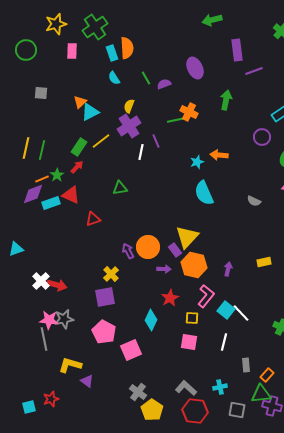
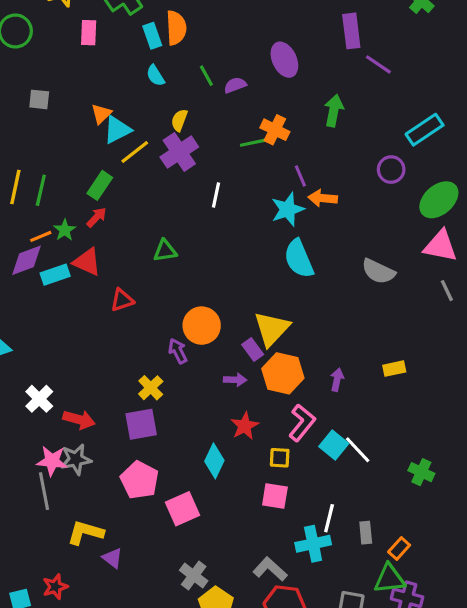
purple line: (254, 71) -> (378, 64), turned 54
yellow line: (101, 141) -> (135, 152), moved
purple line: (156, 141) -> (300, 176), moved
white line: (141, 152) -> (216, 195), moved
cyan star: (197, 162) -> (288, 209), size x1.5
gray semicircle: (254, 201) -> (378, 271), size x1.5
orange circle: (148, 247) -> (202, 326), moved
red arrow: (57, 285) -> (79, 420), moved
white line: (224, 342) -> (329, 518), moved
cyan cross: (220, 387) -> (313, 544), moved, size x1.5

